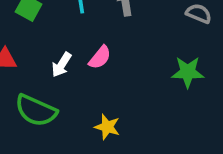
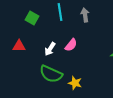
green semicircle: (36, 110) -> (51, 74), moved

